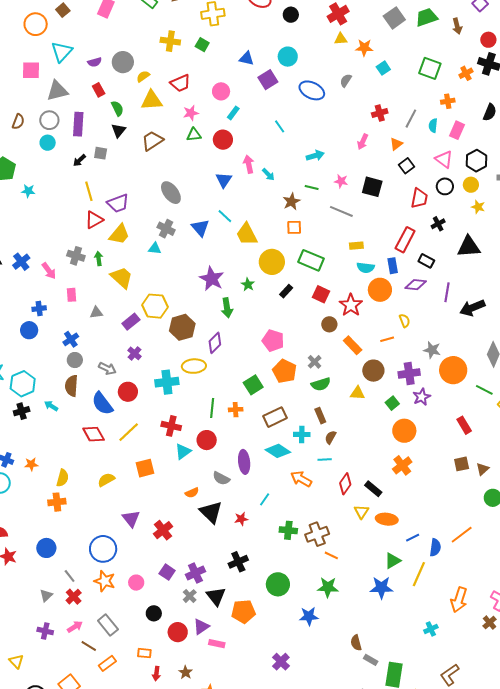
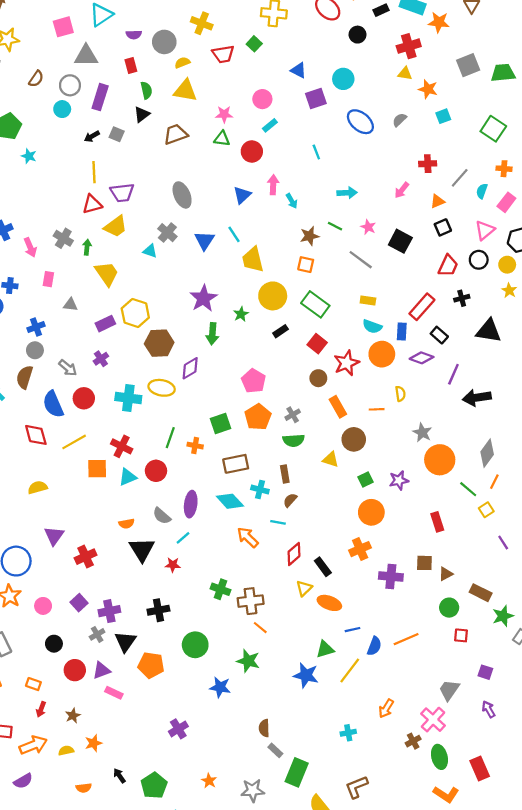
yellow cross: (170, 41) -> (202, 23), moved
pink square: (31, 70) -> (63, 27), turned -30
red trapezoid: (180, 83) -> (223, 54), moved
pink triangle: (444, 159) -> (485, 230), turned 30
purple cross: (409, 373) -> (391, 576), moved
orange square: (145, 468) -> (97, 469), moved
cyan line: (265, 499) -> (183, 538), moved
orange arrow: (459, 600) -> (386, 708), size x0.7

